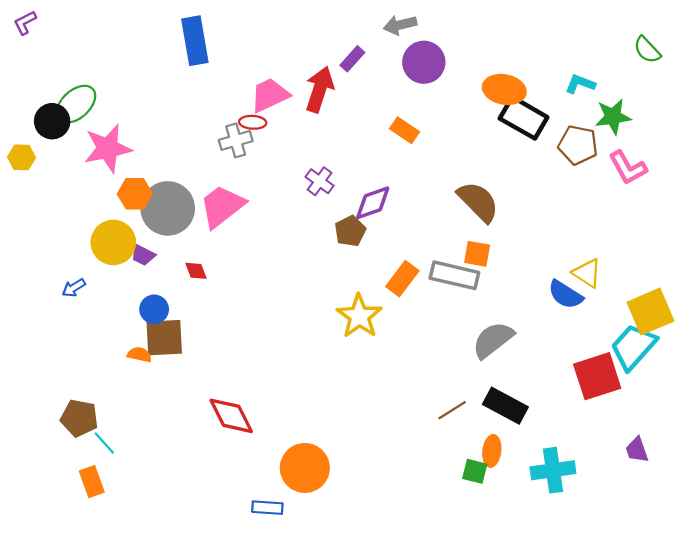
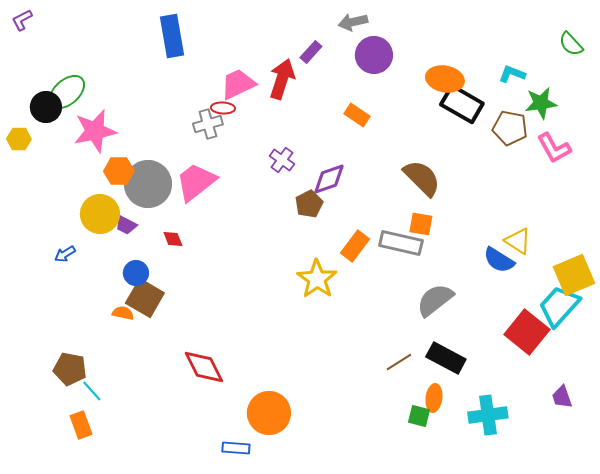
brown square: (164, 338) -> (145, 298), turned 33
red square: (597, 376) -> (527, 332), turned -33

